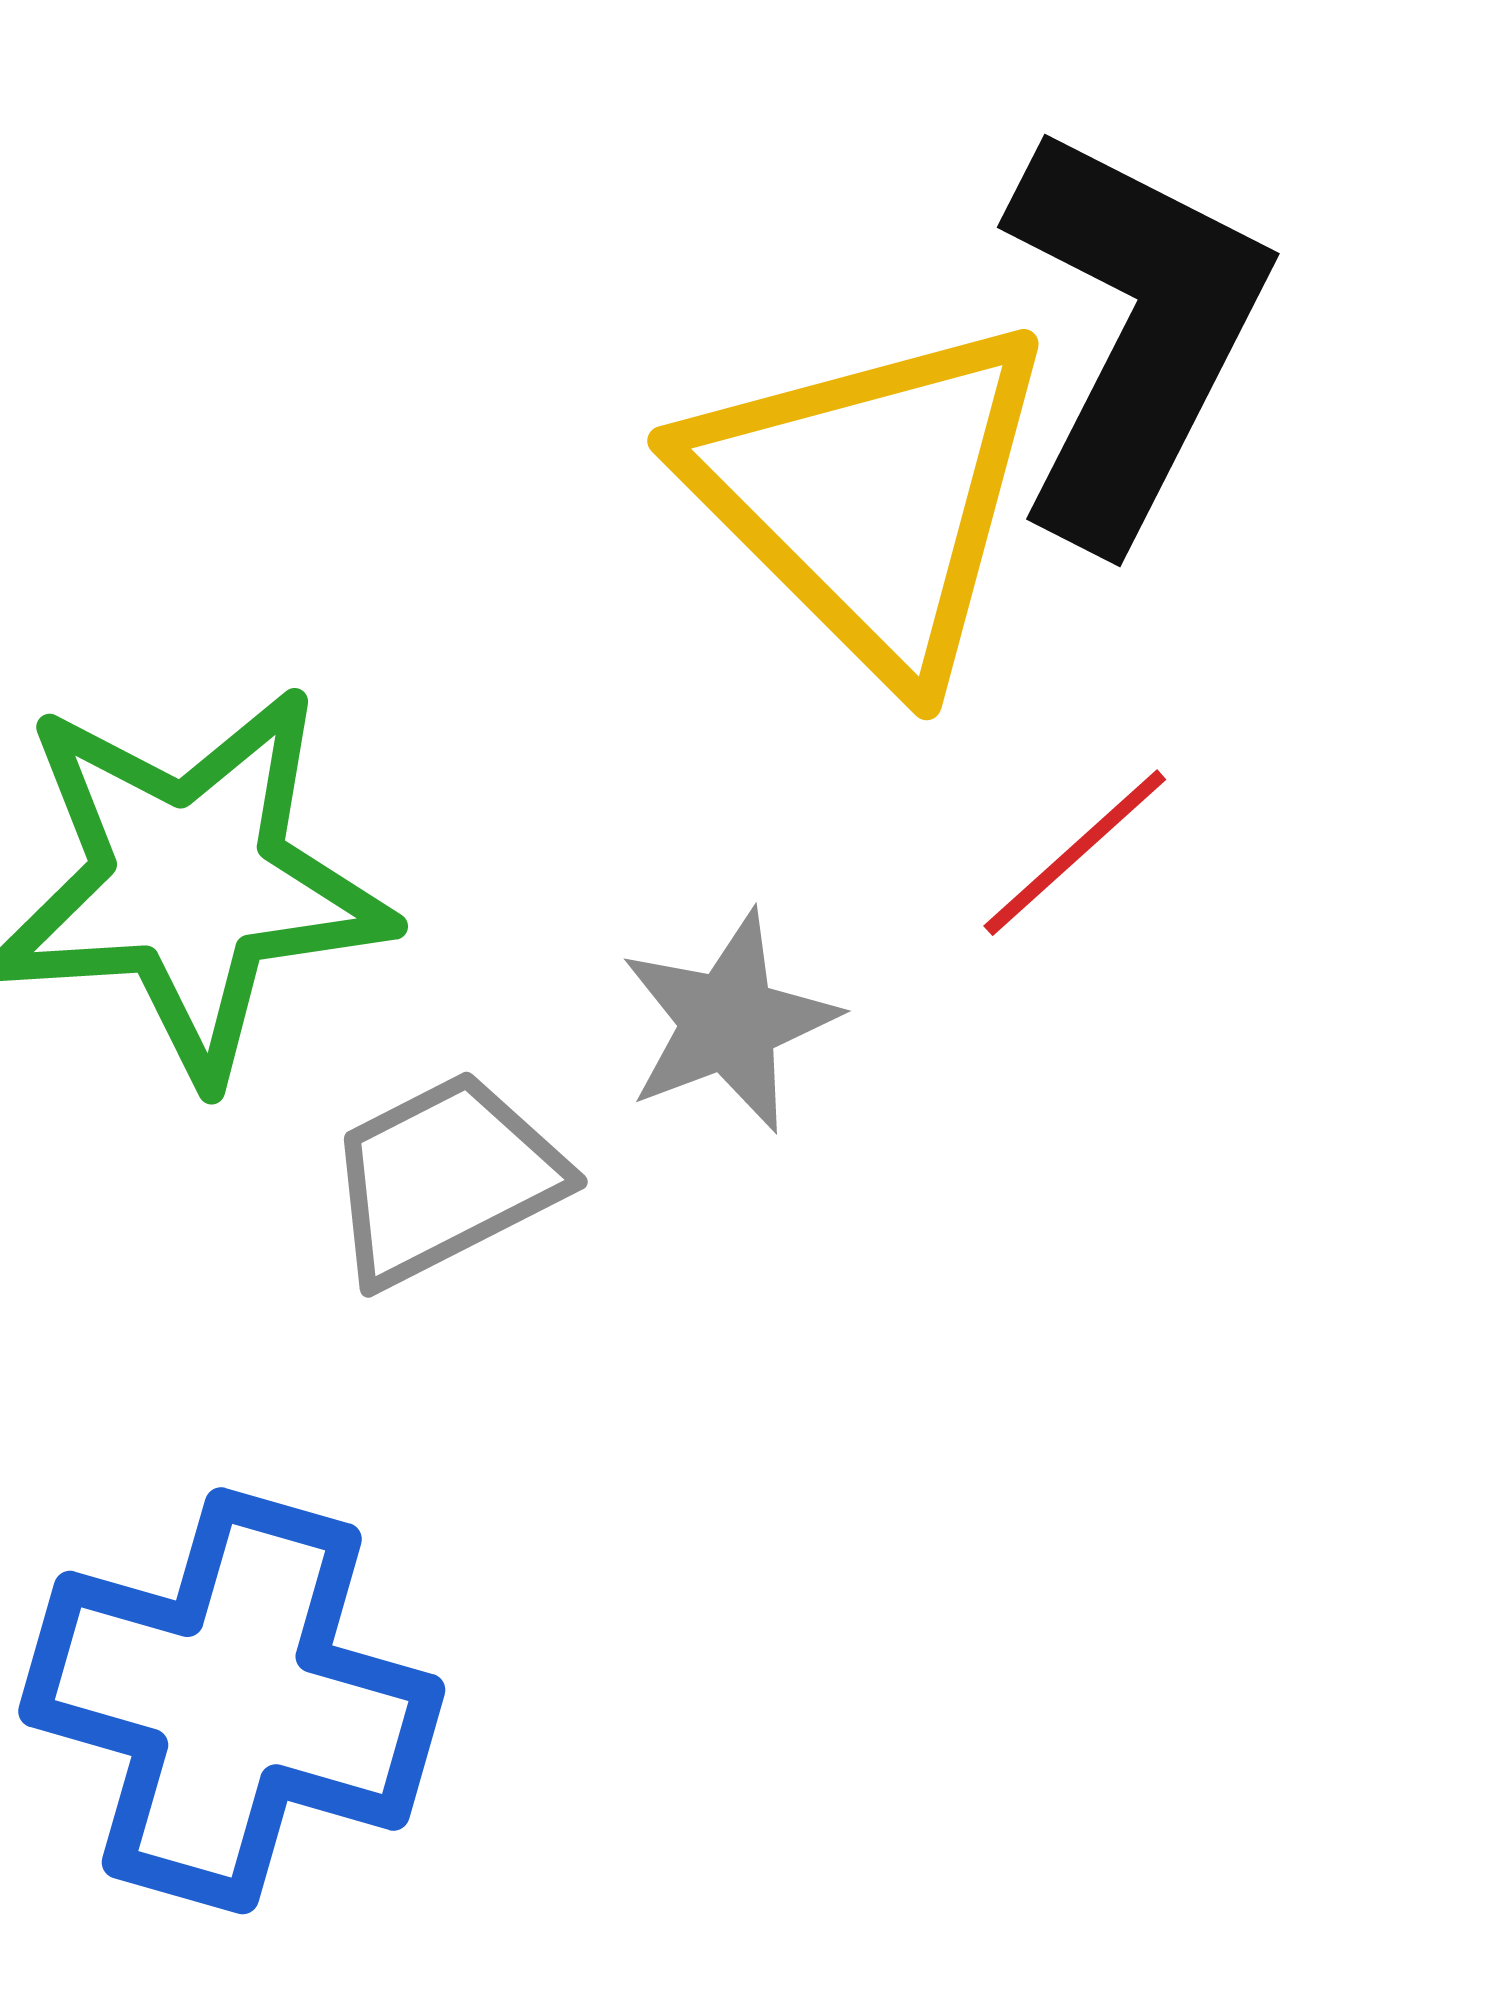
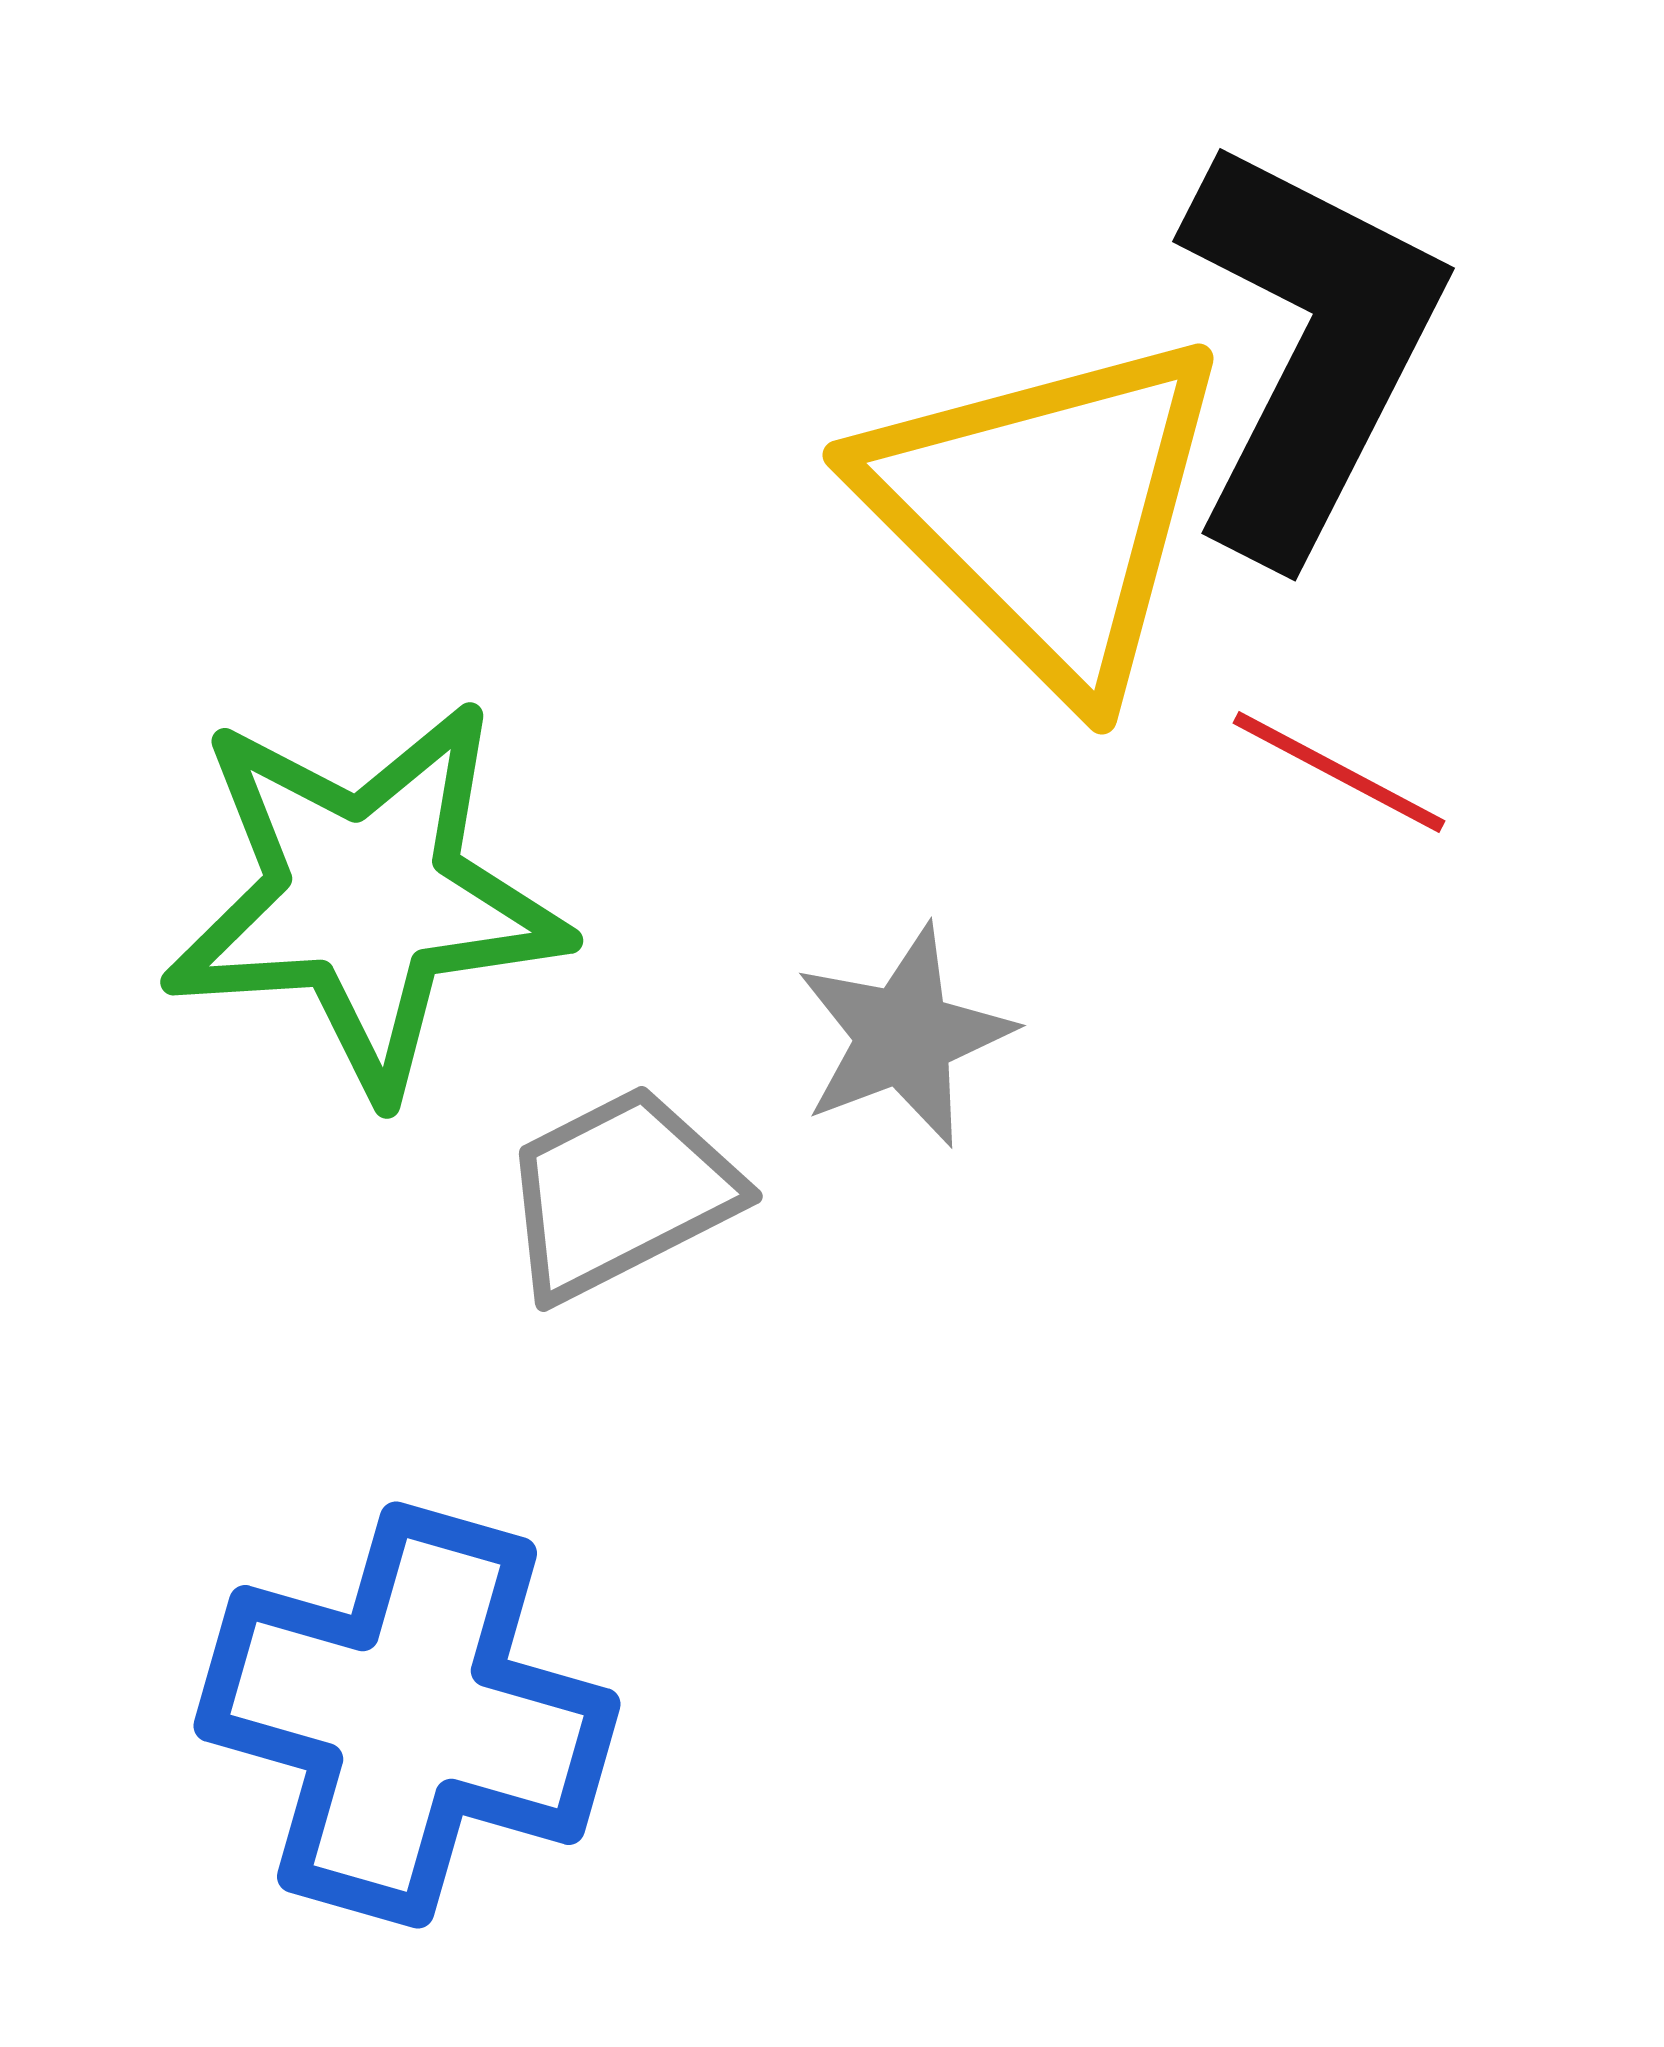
red line: (1075, 853) -> (1339, 772), moved, turned 70

